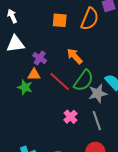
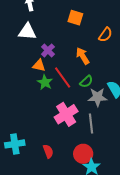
orange semicircle: (90, 19) -> (105, 35), moved, size x0.7
green semicircle: (84, 81) -> (86, 82), size x0.6
green star: (25, 87) -> (45, 82), moved
pink cross: (70, 117) -> (66, 114), size x1.6

